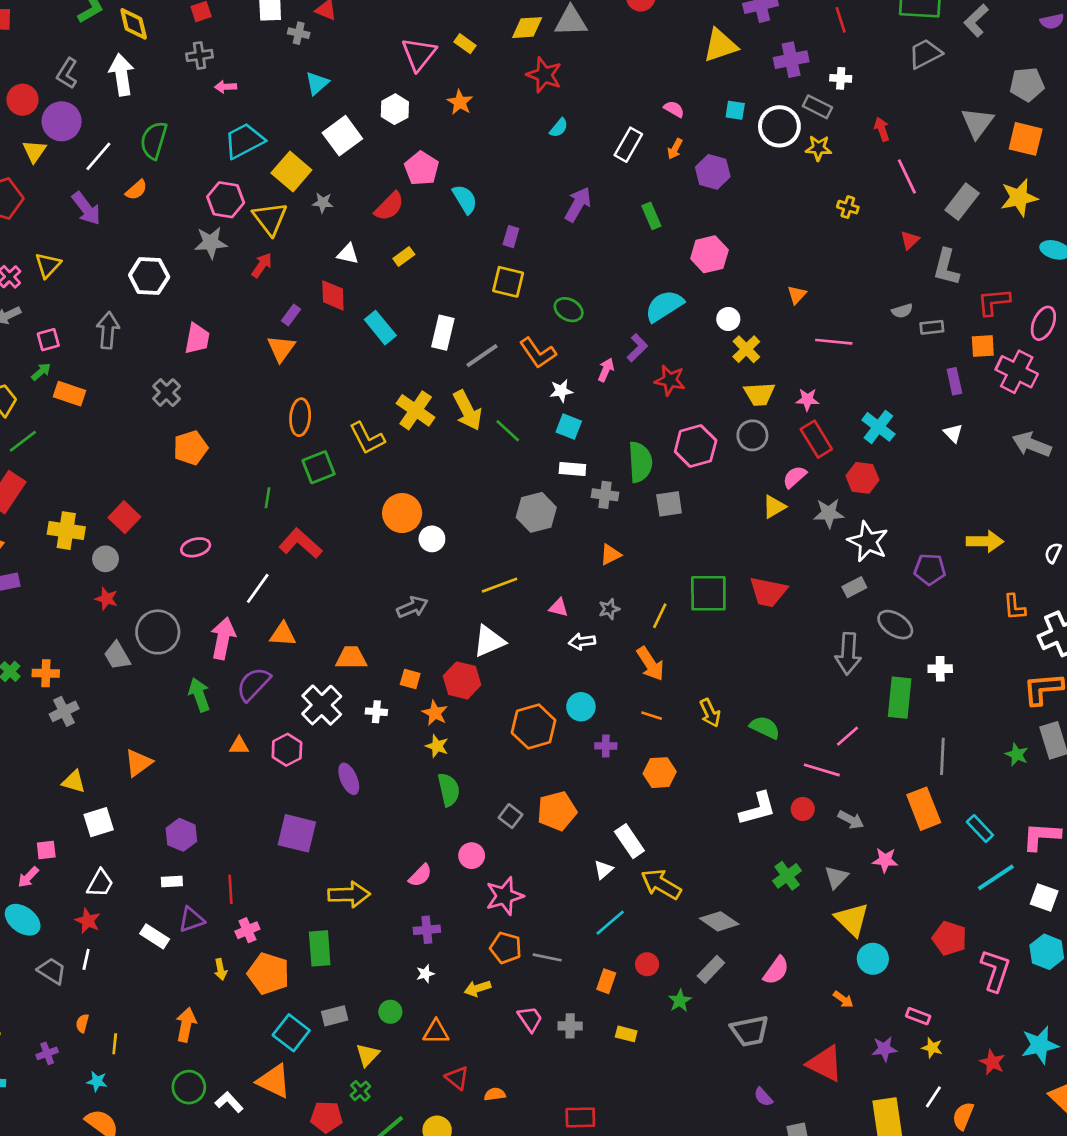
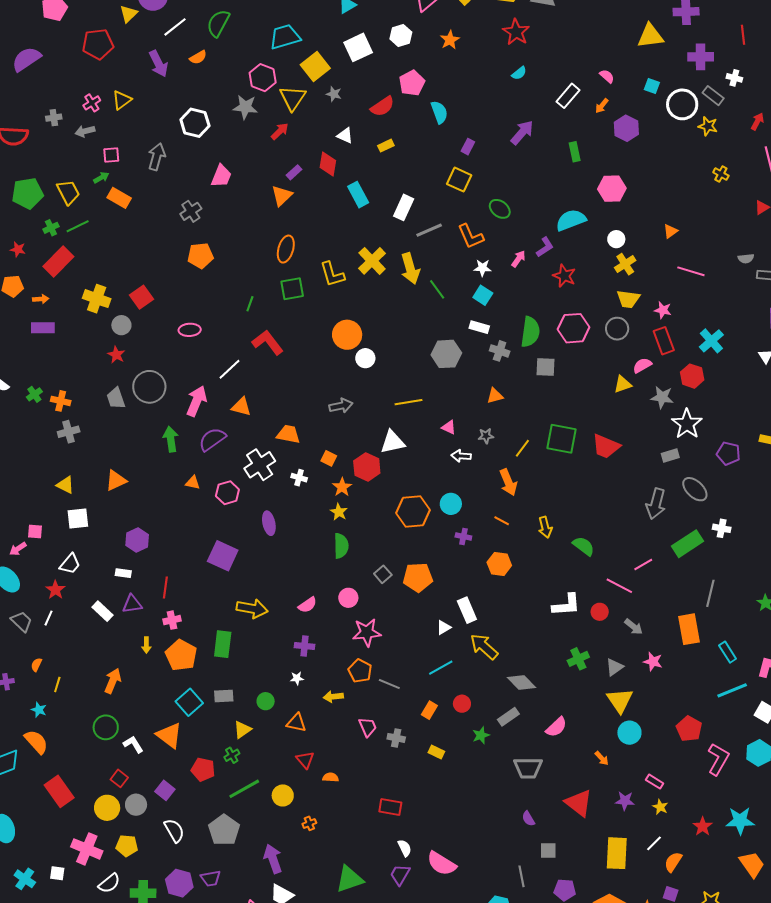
red arrow: (882, 129) -> (757, 121), turned 36
green rectangle: (900, 698) -> (687, 544), turned 40

